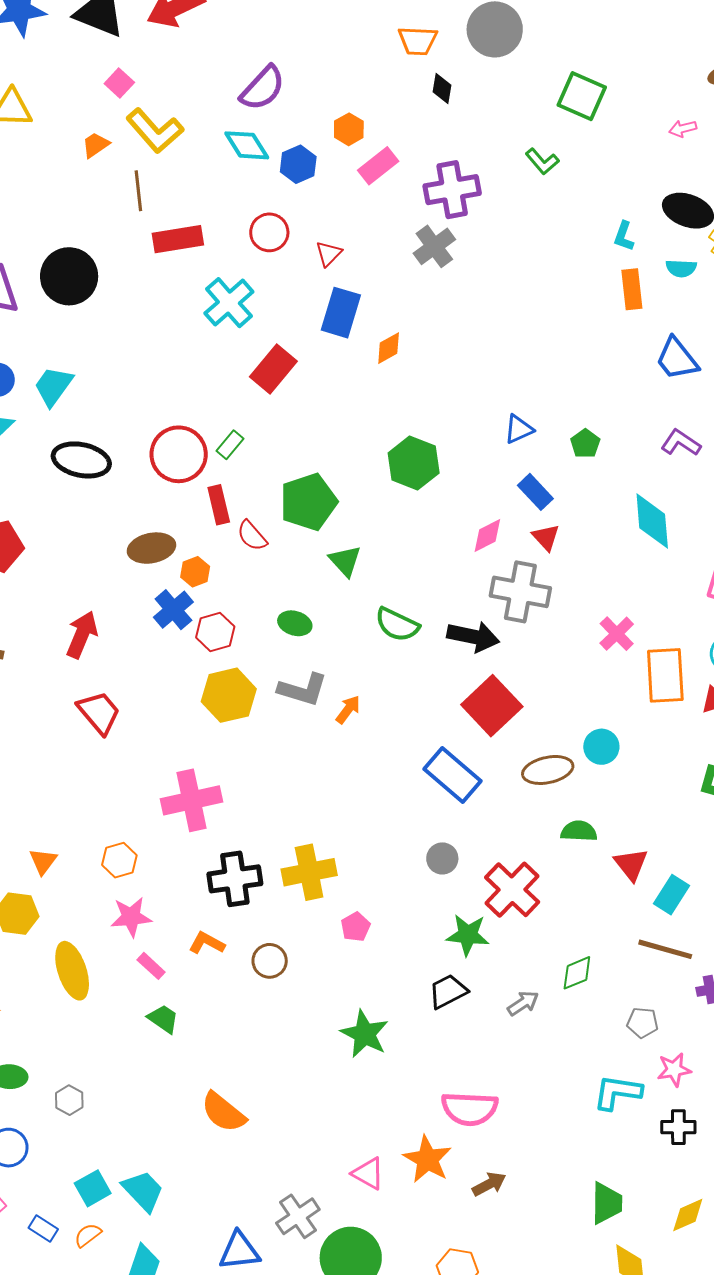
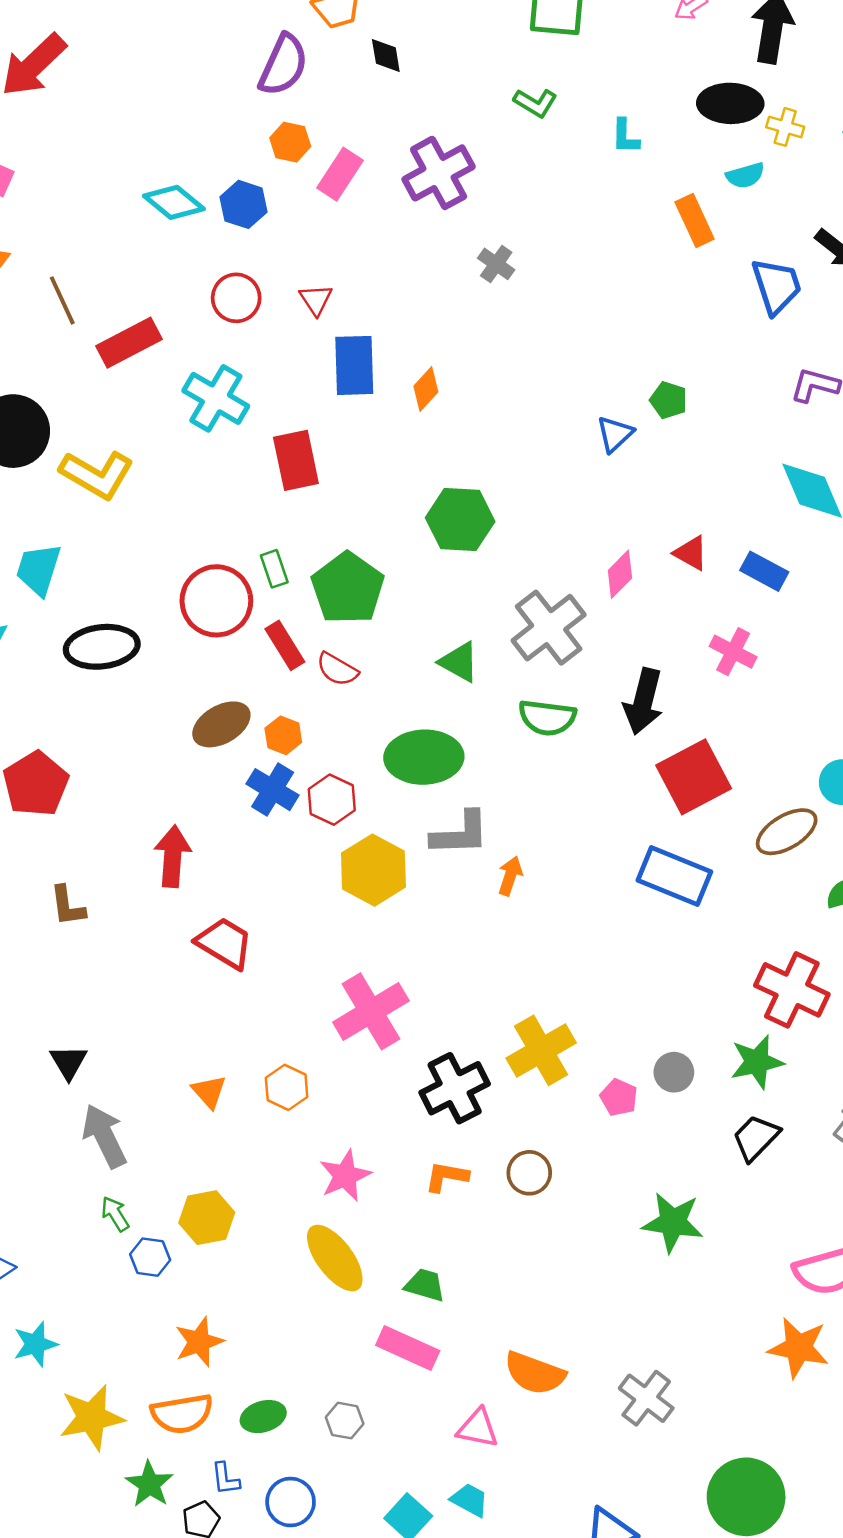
purple semicircle: (263, 88) -> (283, 65), moved
yellow L-shape: (155, 131) -> (97, 475), moved
cyan L-shape: (624, 236) -> (625, 136), moved
gray cross: (434, 246) -> (496, 264), moved, size x0.7
blue trapezoid: (677, 359) -> (776, 286), turned -141
red rectangle: (273, 369) -> (296, 460), turned -33
green pentagon: (585, 444) -> (669, 400), moved
green rectangle: (230, 445) -> (274, 569), turned -40
green hexagon: (414, 463) -> (460, 520), moved
blue rectangle: (535, 492) -> (764, 571), moved
green pentagon: (308, 502) -> (348, 588), moved
gray cross: (520, 592) -> (549, 628), moved, turned -30
green ellipse: (295, 623) -> (424, 757), size x1.8
pink cross: (617, 634) -> (733, 652), moved
black arrow: (473, 637) -> (643, 701), turned 111
red square: (492, 706) -> (694, 777), turned 34
orange arrow: (348, 709) -> (510, 876), moved
gray circle: (442, 858) -> (674, 1072), moved
orange hexagon: (119, 860) -> (287, 1087), moved
orange triangle: (43, 861) -> (209, 1092), moved
pink rectangle: (151, 966) -> (408, 1348), moved, size x1.6
yellow ellipse: (72, 971) -> (335, 1258), moved
pink triangle: (368, 1174) -> (478, 1428), moved
cyan trapezoid: (143, 1191) -> (470, 1500), size x0.7
gray cross: (298, 1216) -> (646, 1398), moved

